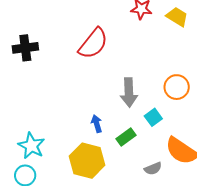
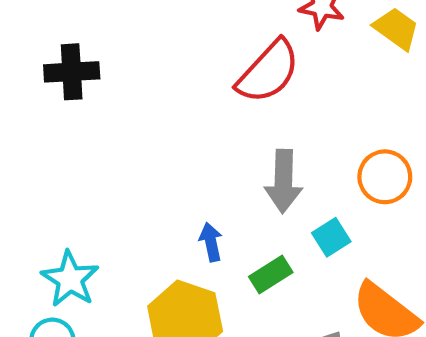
red semicircle: (93, 44) -> (268, 72), moved

